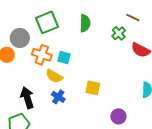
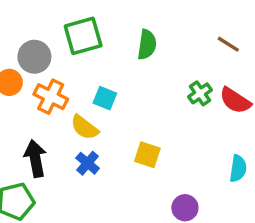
green cross: (119, 33) -> (200, 93), moved
orange cross: (42, 55) -> (51, 97), moved

